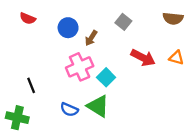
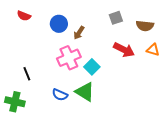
brown semicircle: (173, 18) -> (145, 26), moved
gray square: (123, 22) -> (116, 18), moved, turned 32

